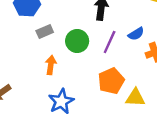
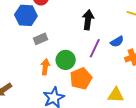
green circle: (77, 41) -> (66, 60), moved
orange pentagon: (111, 81) -> (81, 78), moved

